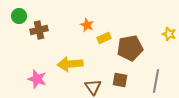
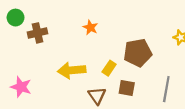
yellow rectangle: (104, 38) -> (109, 68), moved, turned -32
pink star: (37, 79) -> (21, 87), moved

